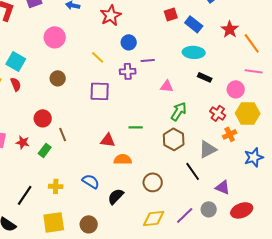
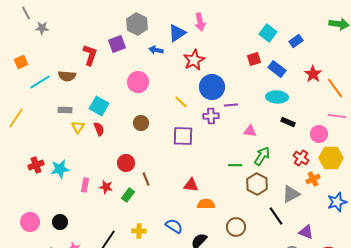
blue circle: (129, 42) -> (212, 87), size x1.6
green line: (136, 127) -> (235, 165), moved

